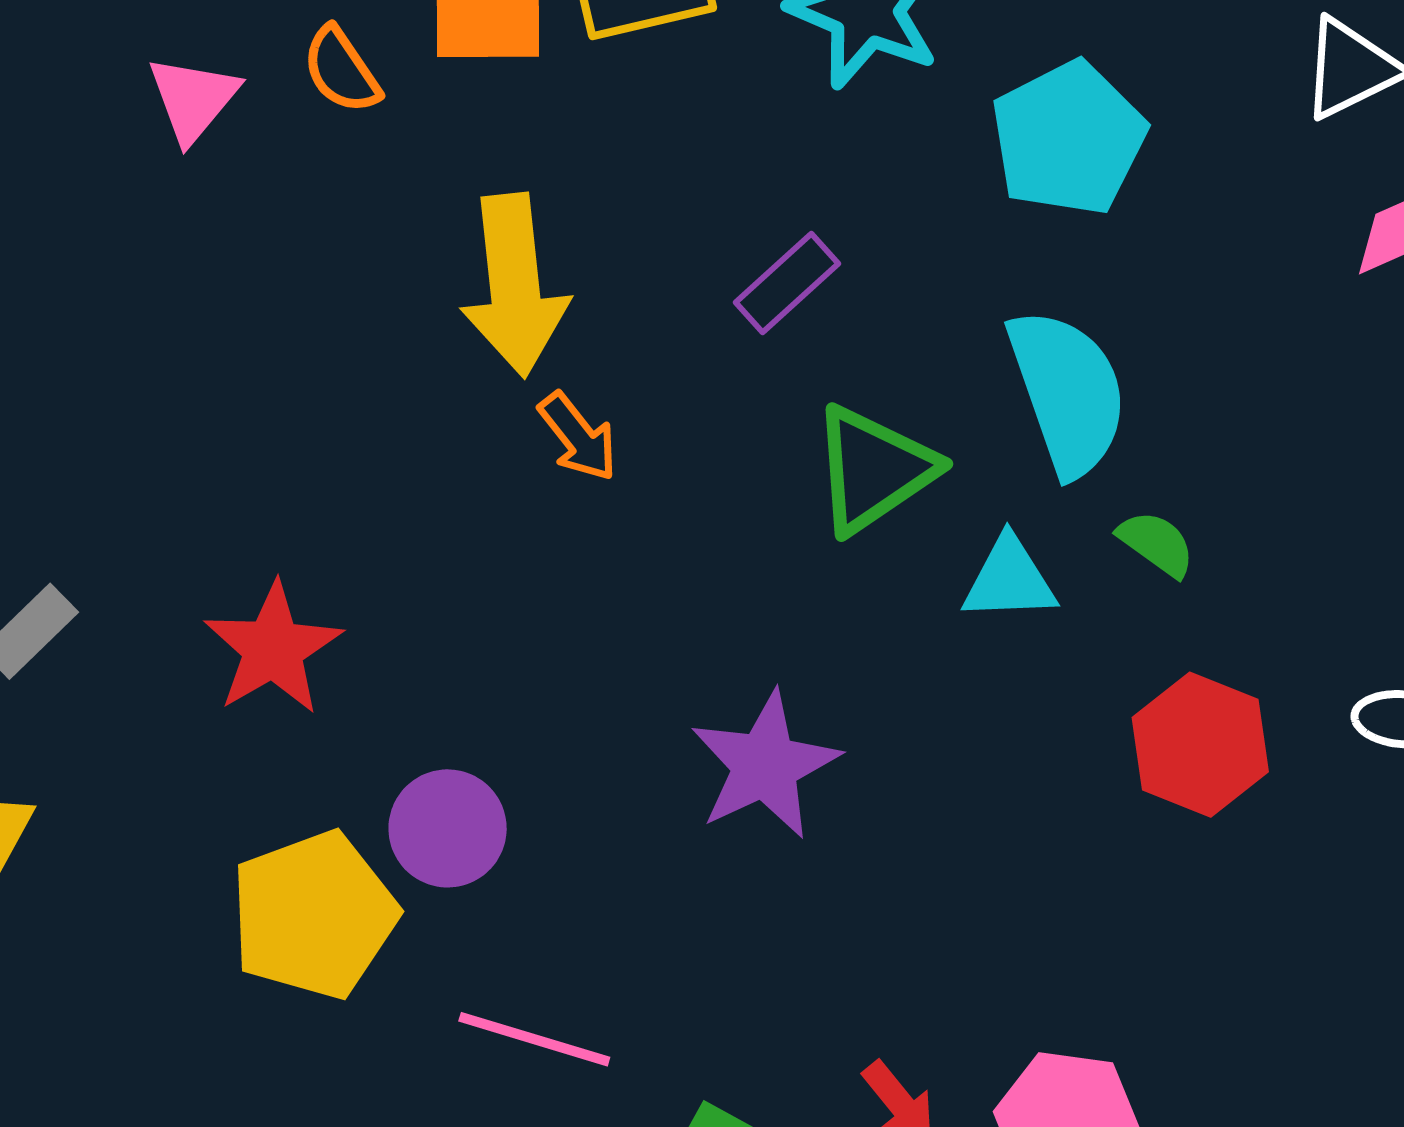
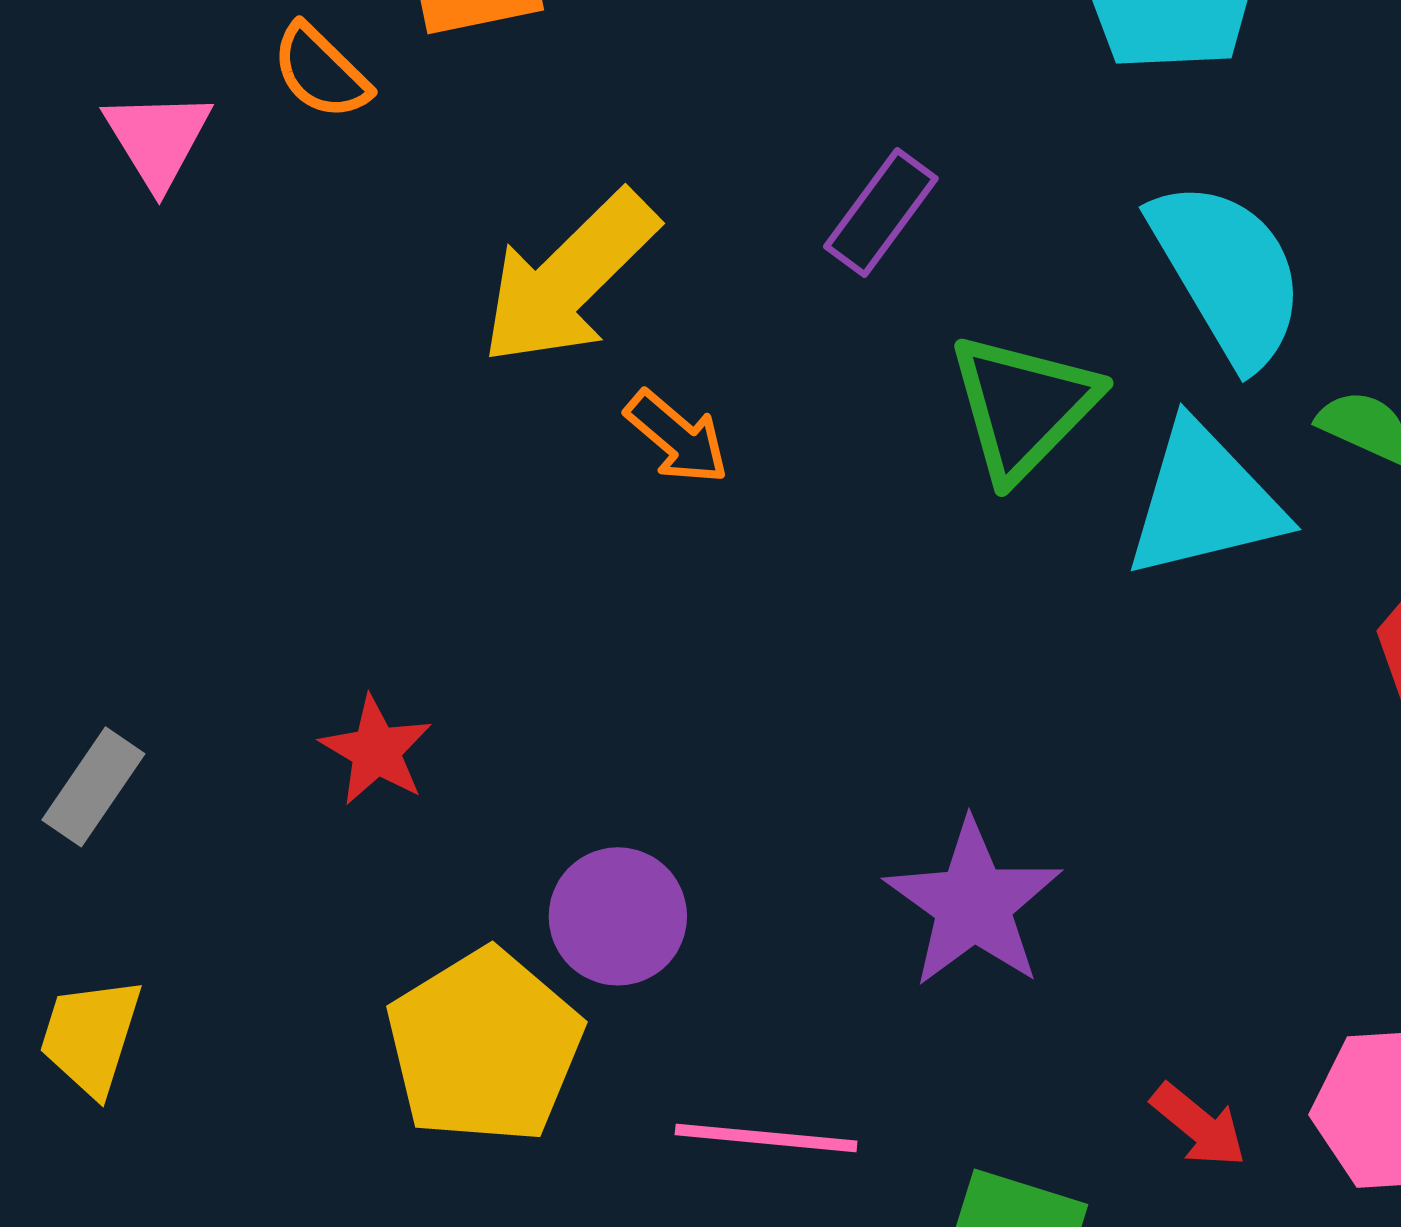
yellow arrow: (514, 285) -> (569, 278), turned 63
cyan triangle: (1009, 579) -> (1204, 501), size x1.5
red star: (273, 649) -> (376, 751), size x0.7
purple star: (765, 765) -> (973, 904), moved

